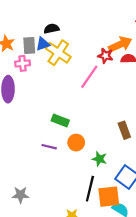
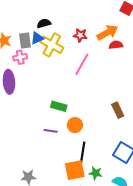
red star: (105, 56) -> (80, 35), moved
green star: (99, 159) -> (96, 173), moved
black line: (90, 189) -> (83, 153), moved
orange square: (109, 197) -> (75, 170), moved

